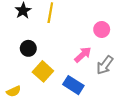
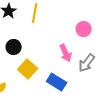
pink arrow: (83, 55) -> (66, 53), turned 108

